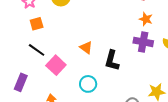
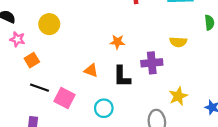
orange star: (146, 19) -> (117, 42), moved
purple cross: (143, 42) -> (152, 63), moved

